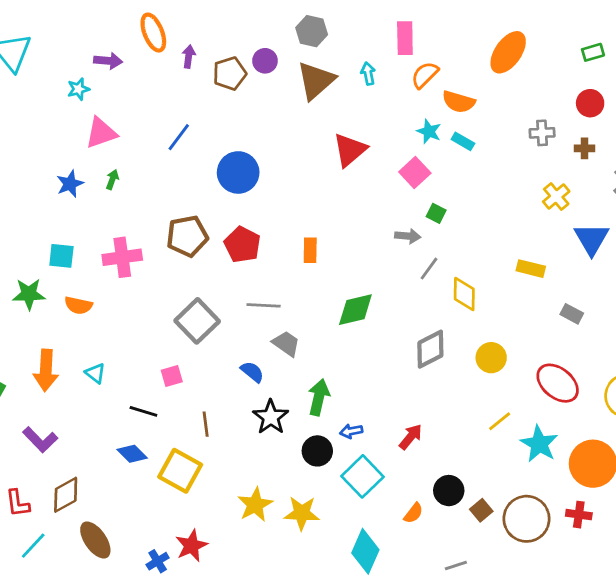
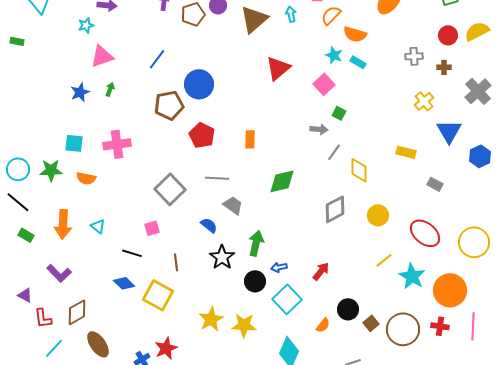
brown pentagon: (187, 236) -> (169, 105), moved

